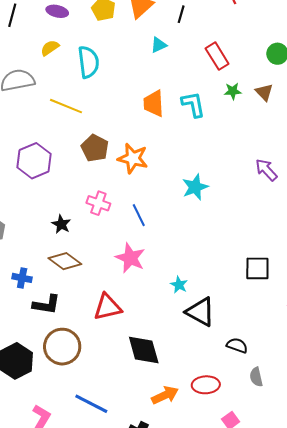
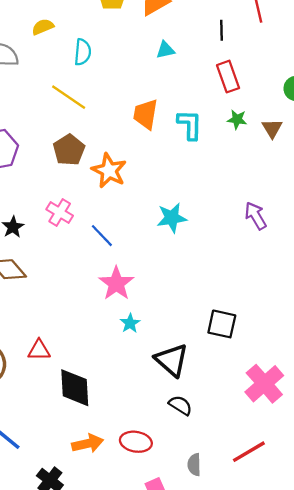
black line: (181, 14) -> (222, 30), moved, turned -30
cyan semicircle: (88, 62) -> (83, 52), size x0.7
yellow line: (66, 106) -> (69, 97), moved
blue line: (139, 215) -> (102, 236), turned -30
pink star: (130, 258) -> (116, 283), moved
red triangle: (108, 307) -> (39, 350), moved, size x0.7
black triangle: (200, 312) -> (172, 360), moved
gray semicircle: (256, 377) -> (194, 465), moved

